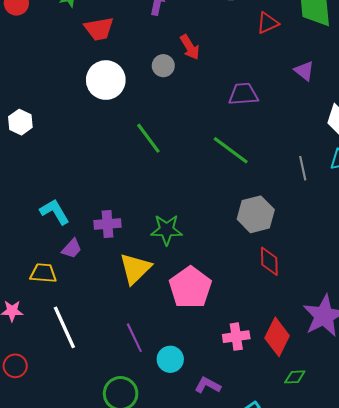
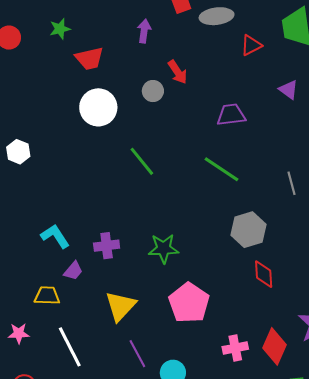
yellow triangle: (135, 269) -> (120, 306), moved

